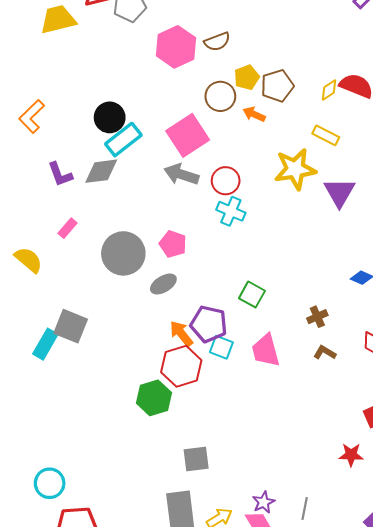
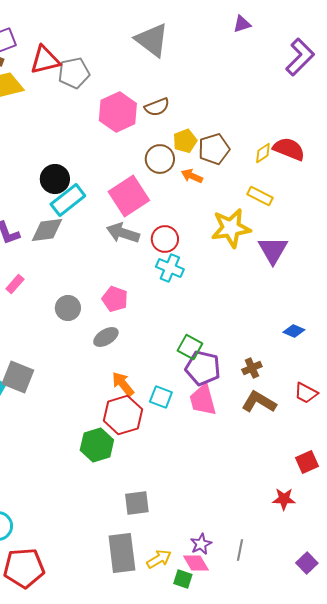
gray circle: (123, 253) -> (68, 308), size x0.6
purple pentagon: (209, 324) -> (203, 368), moved
brown L-shape: (325, 353) -> (259, 402), size x1.6

